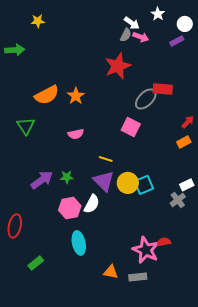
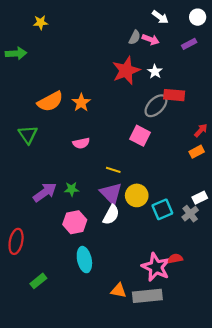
white star: (158, 14) -> (155, 72), moved
white arrow: (132, 23) -> (160, 17), moved
white circle: (185, 24) -> (198, 17), moved
cyan square: (144, 185) -> (162, 209), moved
white semicircle: (92, 204) -> (111, 215), moved
gray rectangle: (138, 277) -> (147, 296), size x1.5

